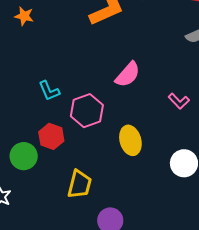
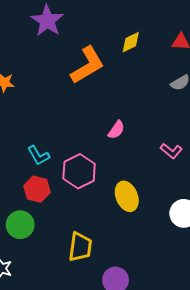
pink semicircle: (128, 75) -> (116, 130), size x0.7
red hexagon: (51, 136) -> (37, 189), moved

